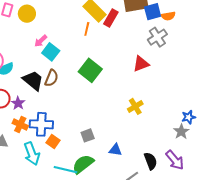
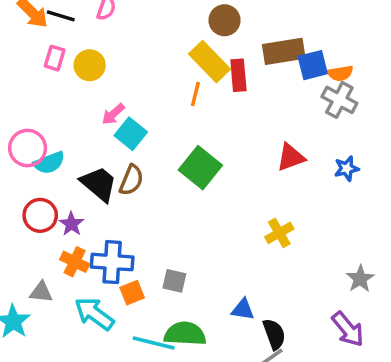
red rectangle: (111, 18) -> (238, 75), turned -36
gray cross: (157, 37) -> (339, 100), moved, turned -30
blue star: (189, 117) -> (347, 168), moved
gray square: (88, 135) -> (174, 281), moved, turned 32
orange square: (53, 141) -> (132, 293), turned 32
cyan arrow: (32, 154) -> (94, 314), turned 145
black semicircle: (151, 161) -> (274, 334), moved
green semicircle: (83, 164) -> (185, 334), turned 40

